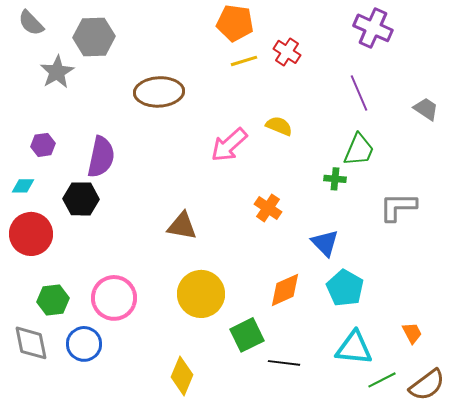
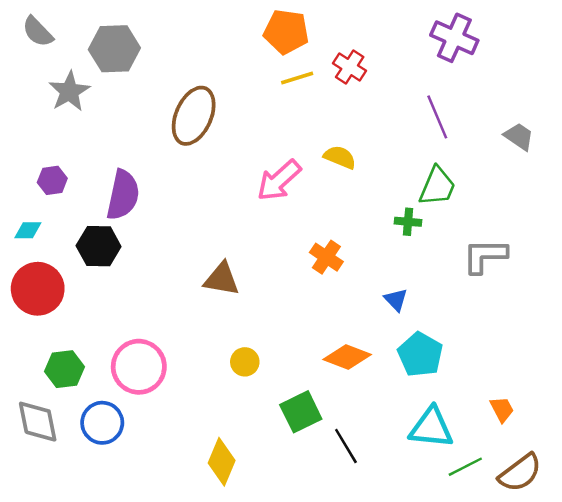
brown ellipse: (159, 92) -> (194, 116), turned -63
blue triangle: (325, 243) -> (396, 300), size x0.7
orange diamond: (285, 290) -> (347, 357), turned 45
yellow circle: (201, 294) -> (245, 362), size x0.5
black line: (284, 363) -> (346, 446), turned 52

